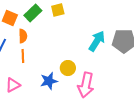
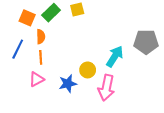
cyan arrow: (97, 41) -> (115, 56), moved
pink triangle: (13, 85) -> (36, 79), moved

